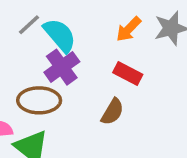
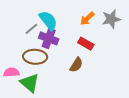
gray line: (29, 25) -> (31, 29), moved
purple cross: (62, 67) -> (49, 38), turned -36

